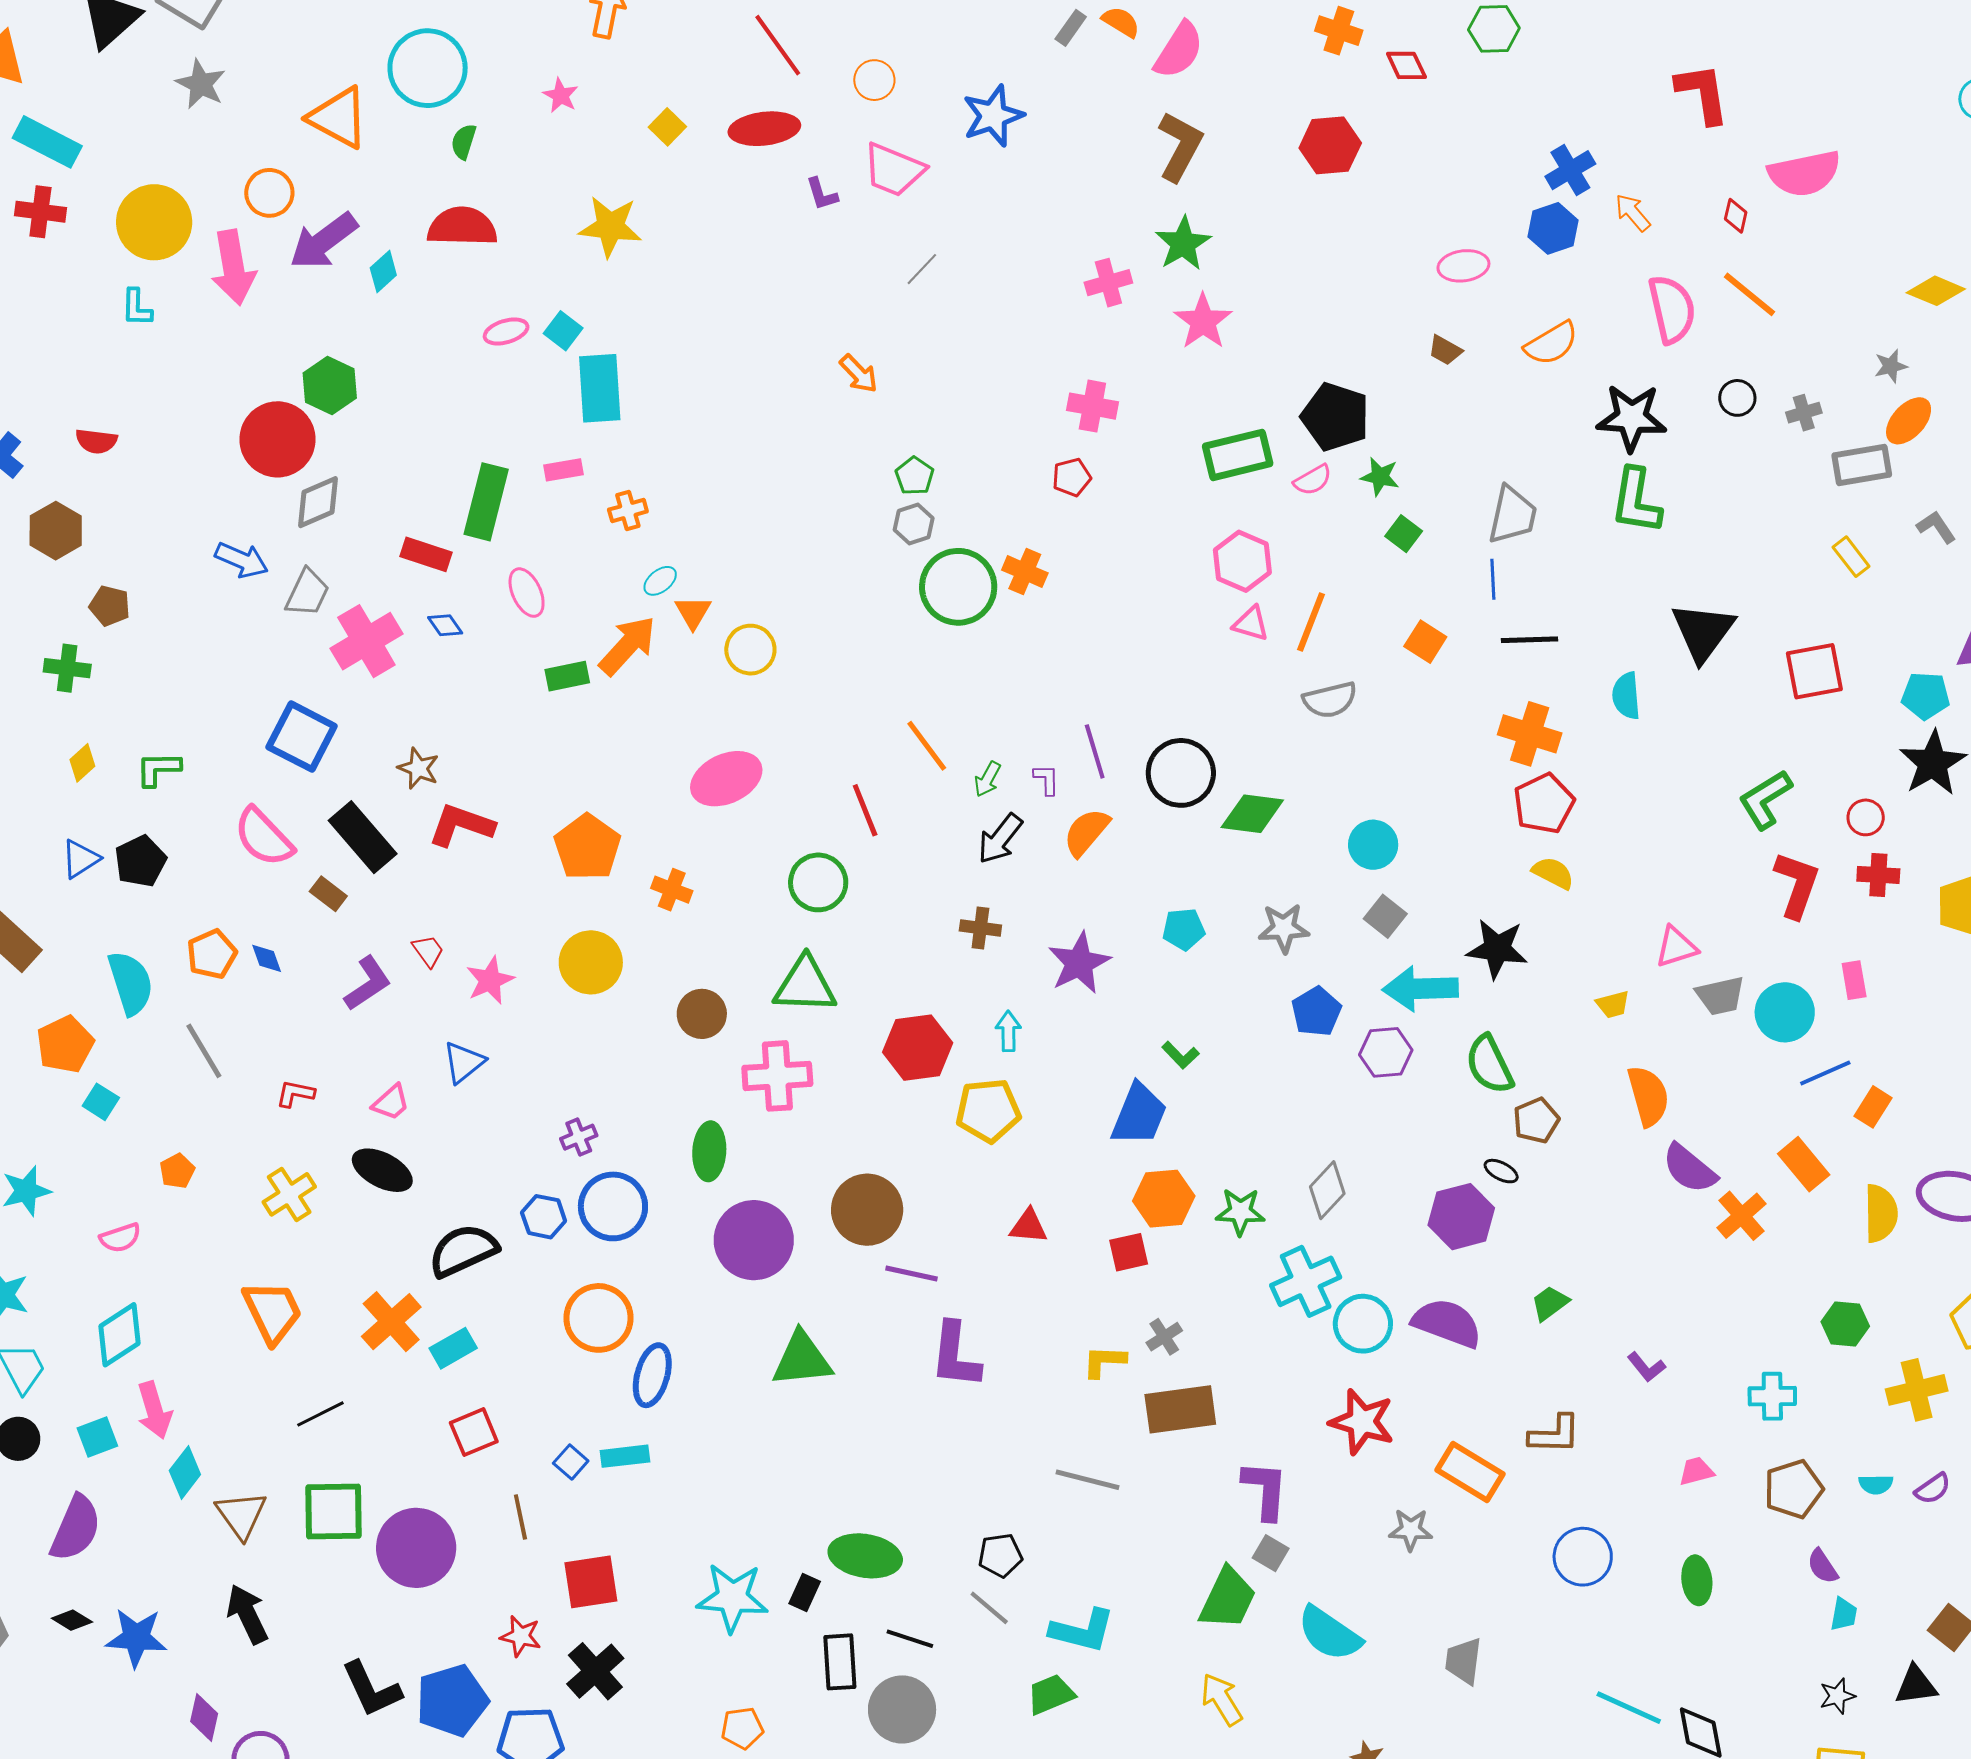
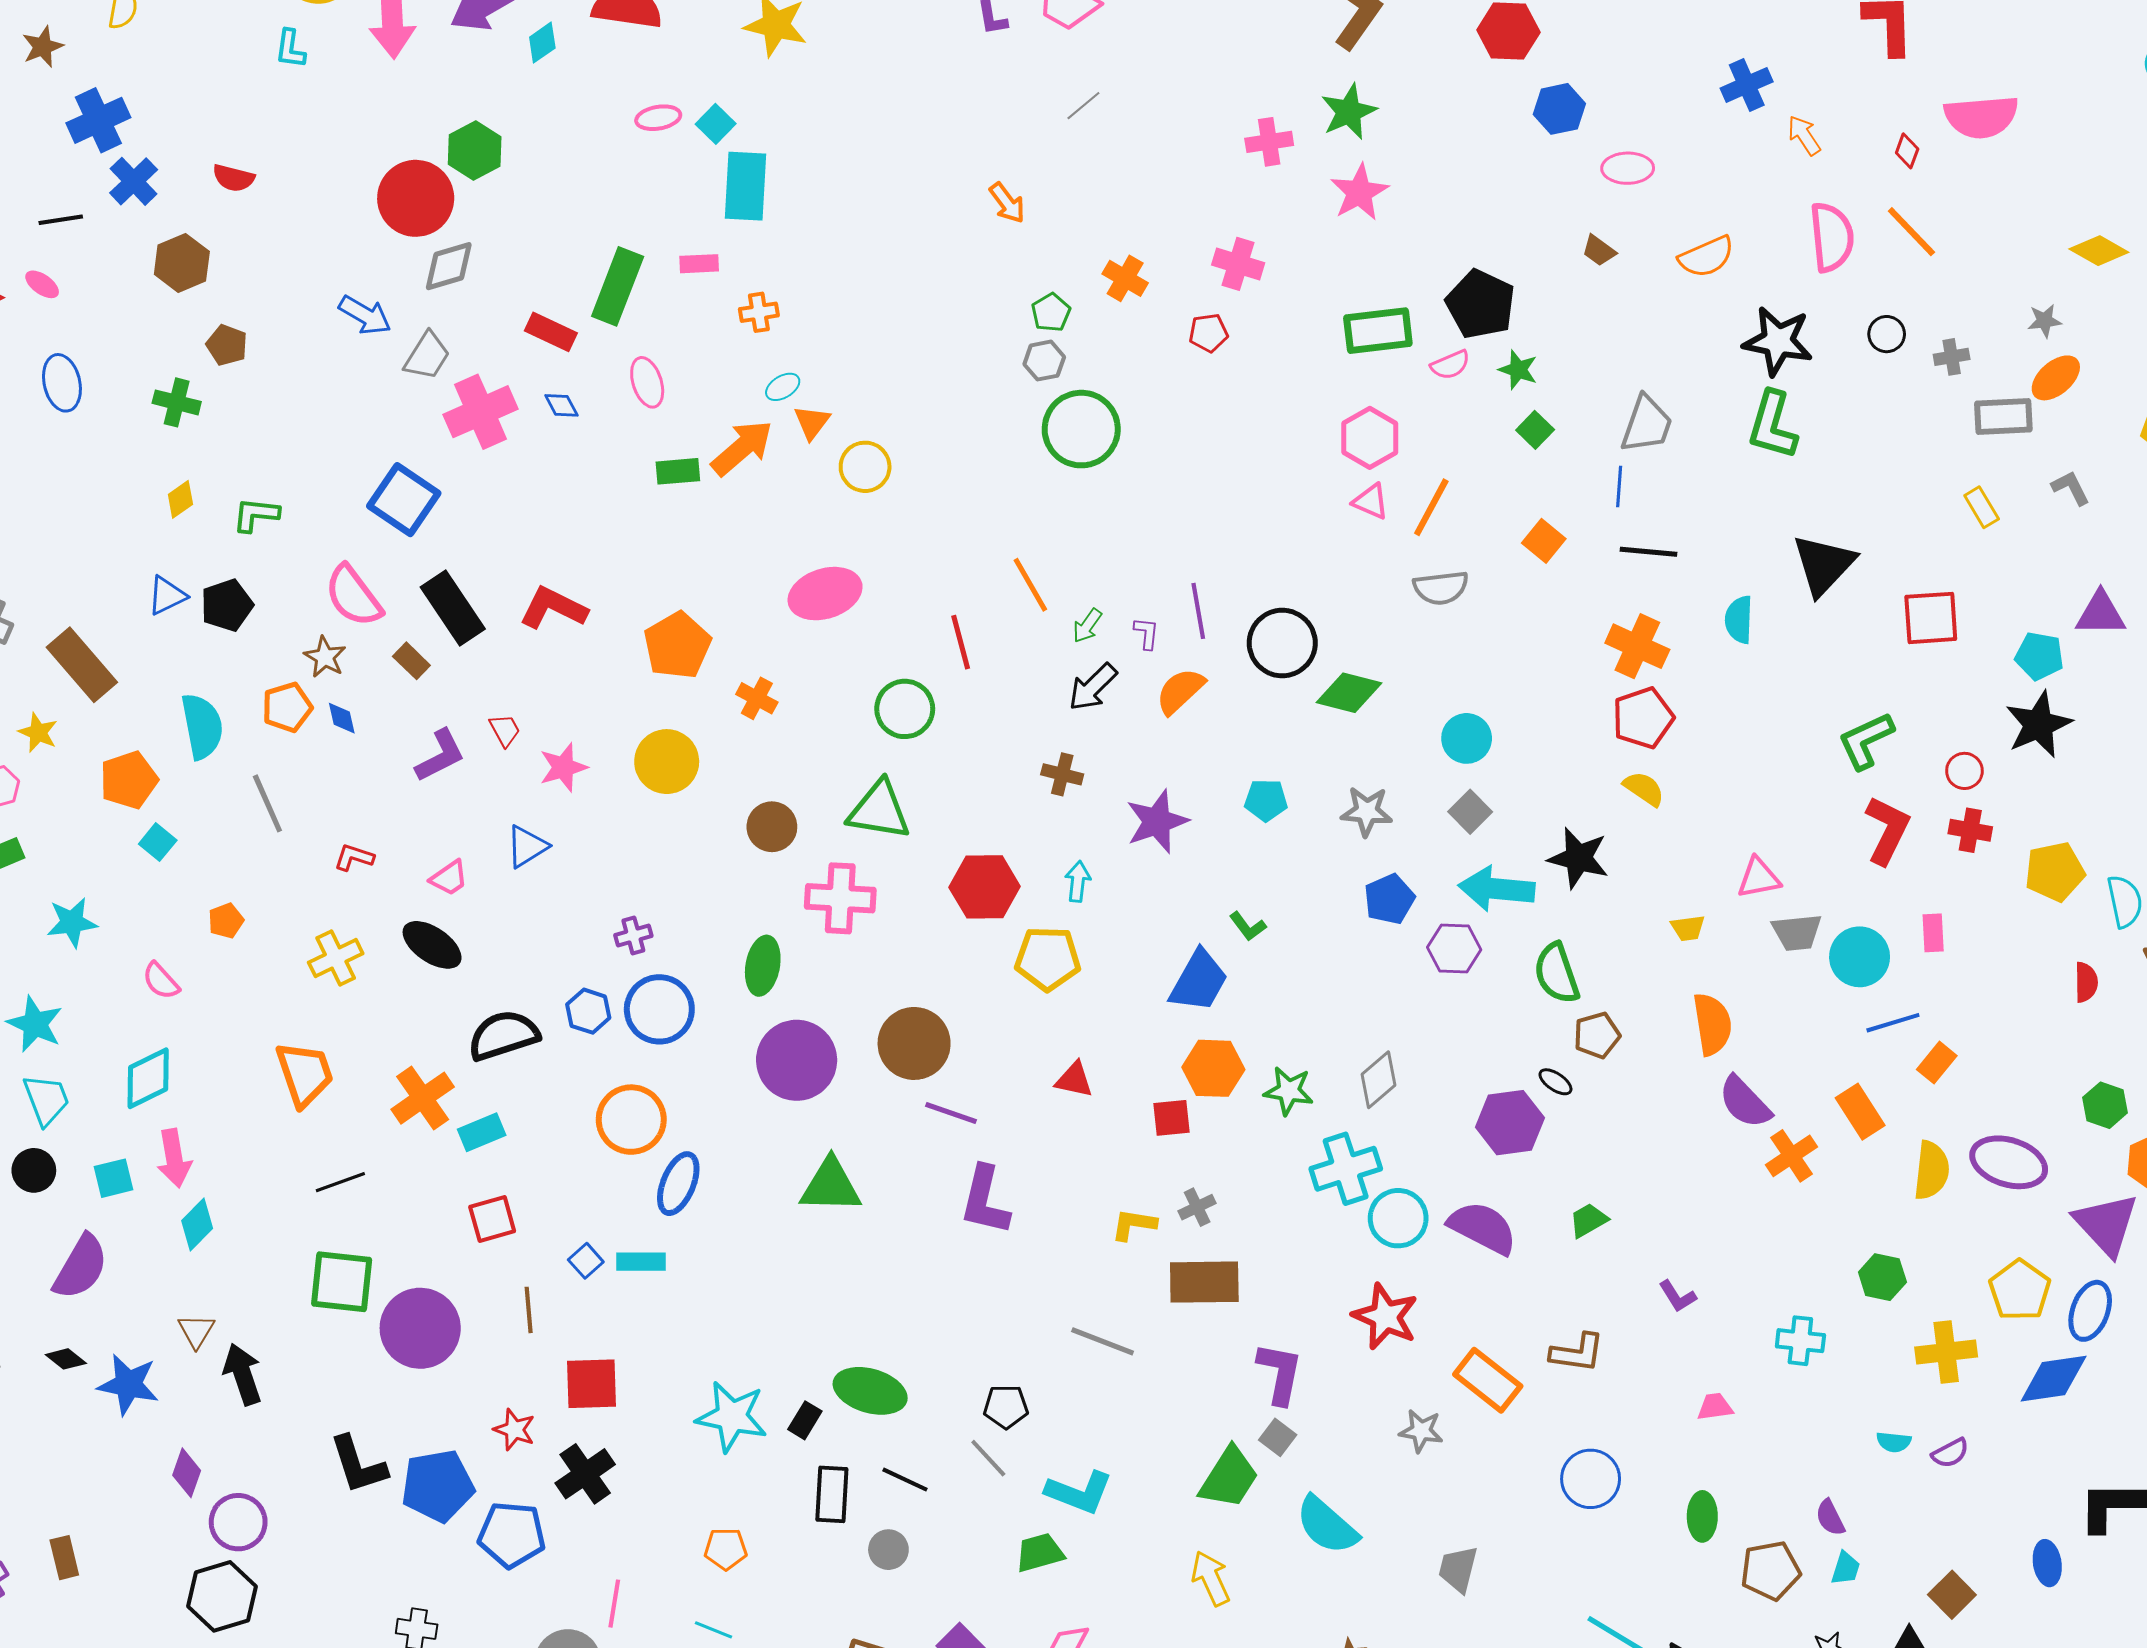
blue hexagon: (1553, 228) -> (1559, 109), moved
orange cross: (1025, 571) -> (1125, 278), moved
brown star: (418, 768) -> (325, 657), moved
pink semicircle: (120, 1238) -> (161, 981), turned 60
brown pentagon: (1794, 1489) -> (1770, 1571), moved
brown triangle: (241, 1515) -> (196, 1331), moved, size x0.7
gray circle: (902, 1709) -> (888, 1550), size x0.6

